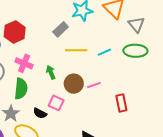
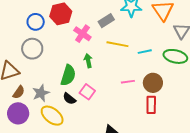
pink cross: (24, 63) -> (82, 34), moved
brown circle: (74, 84) -> (153, 83), moved
green semicircle: (21, 89) -> (68, 75), moved

